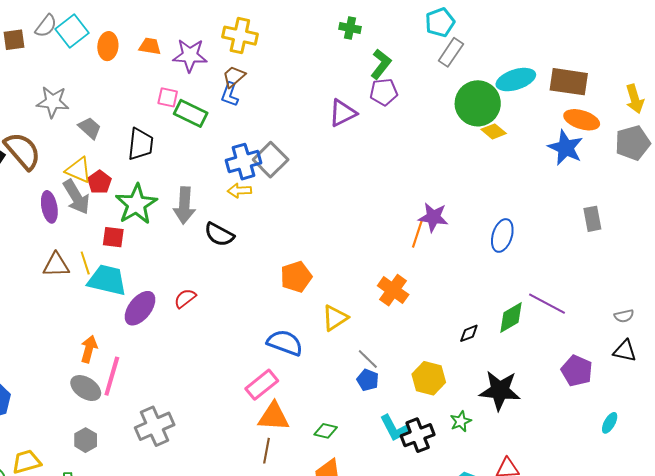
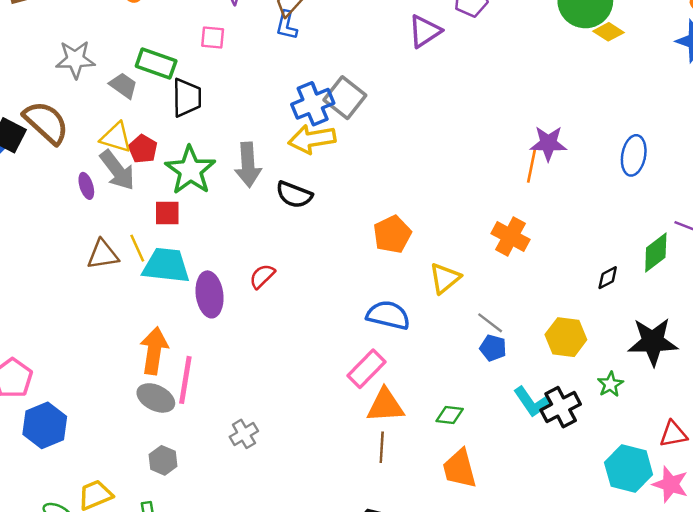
green rectangle: (191, 113) -> (156, 64), moved
yellow arrow: (239, 191) -> (312, 139), size x1.6
purple ellipse: (49, 207) -> (86, 186), size x0.7
purple ellipse: (140, 308) -> (210, 294), turned -39
orange arrow: (89, 349) -> (154, 351), size x1.4
gray cross: (155, 426) -> (244, 434), size x0.6

